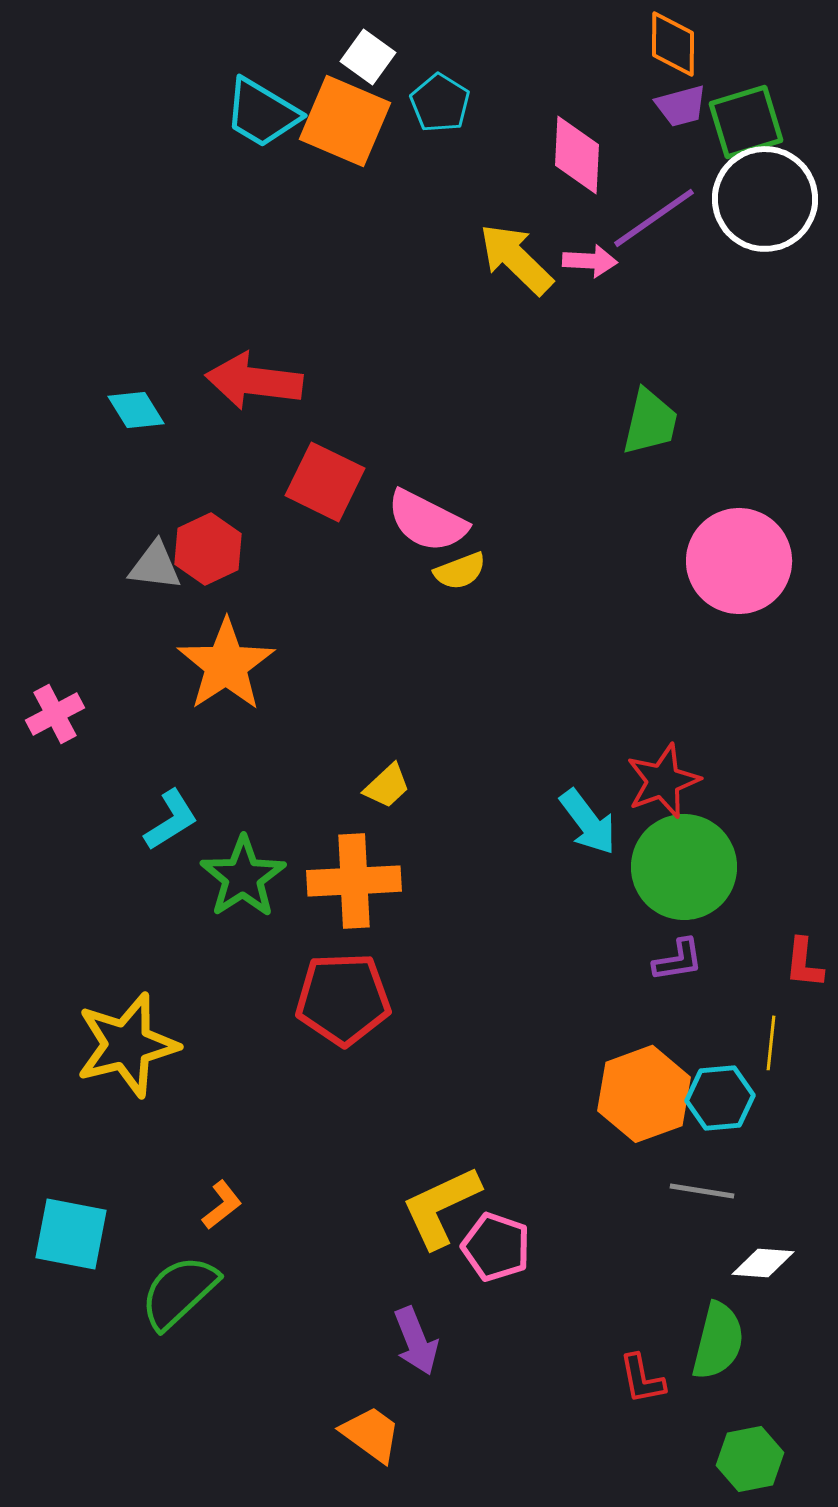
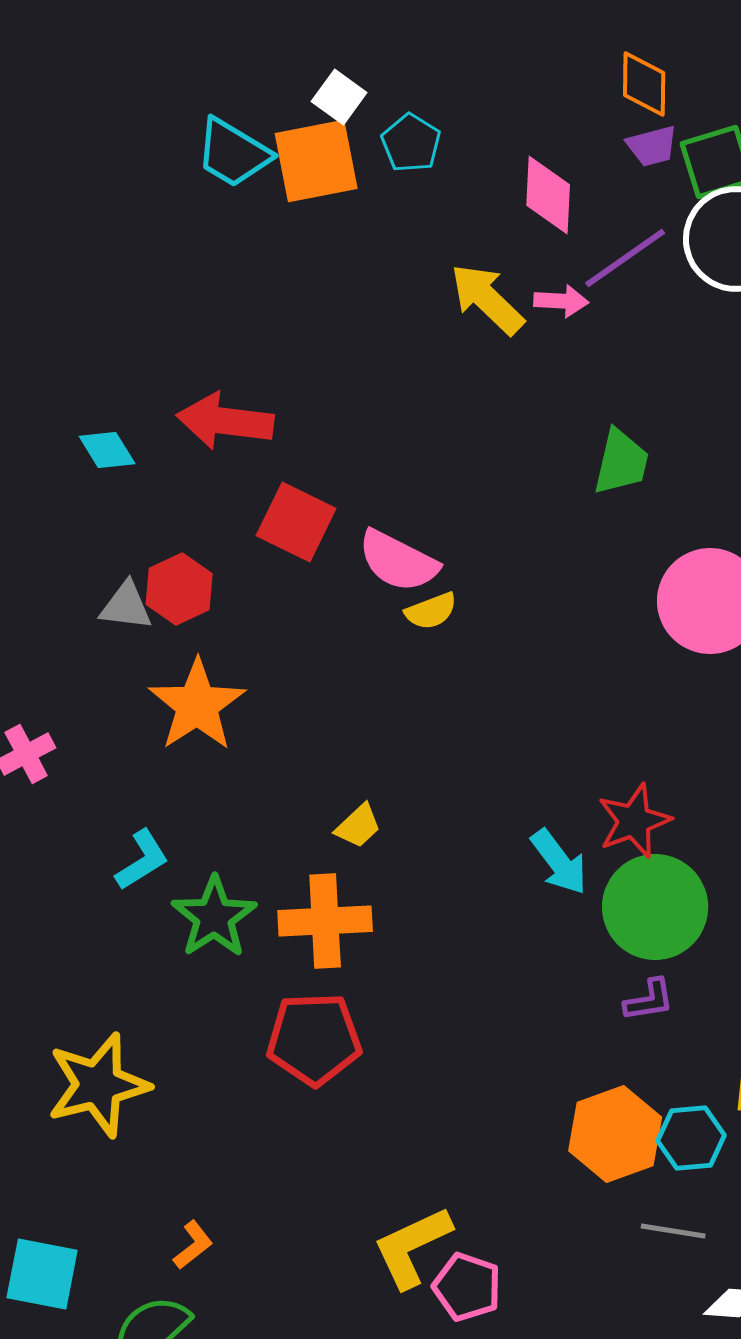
orange square: (345, 121) -> (316, 161), turned -34

